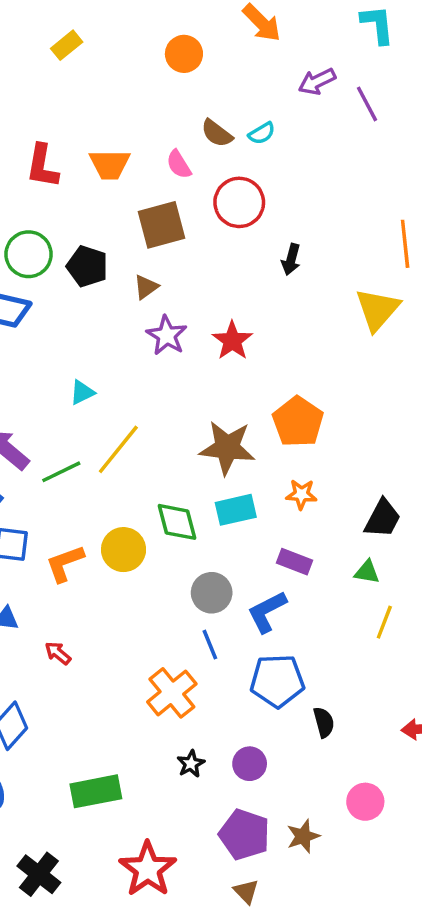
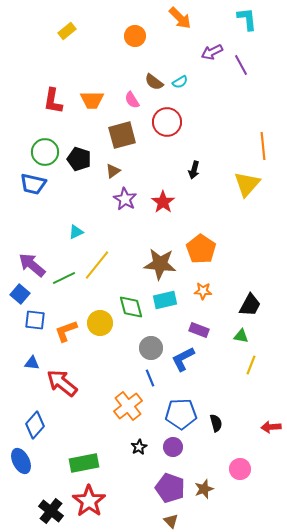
black arrow: (291, 259) -> (194, 170), moved
red arrow: (58, 653) -> (62, 383), size x2.0
blue pentagon: (277, 681) -> (181, 414), moved
red star: (148, 869) -> (89, 501), moved

